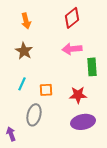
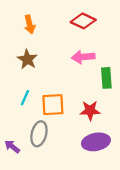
red diamond: (72, 18) -> (83, 21), turned 65
orange square: (46, 90) -> (53, 105), size x1.5
purple arrow: (11, 134) -> (12, 147), moved, turned -32

